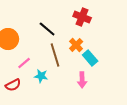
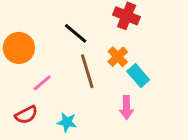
cyan star: (41, 76) -> (67, 122), moved

